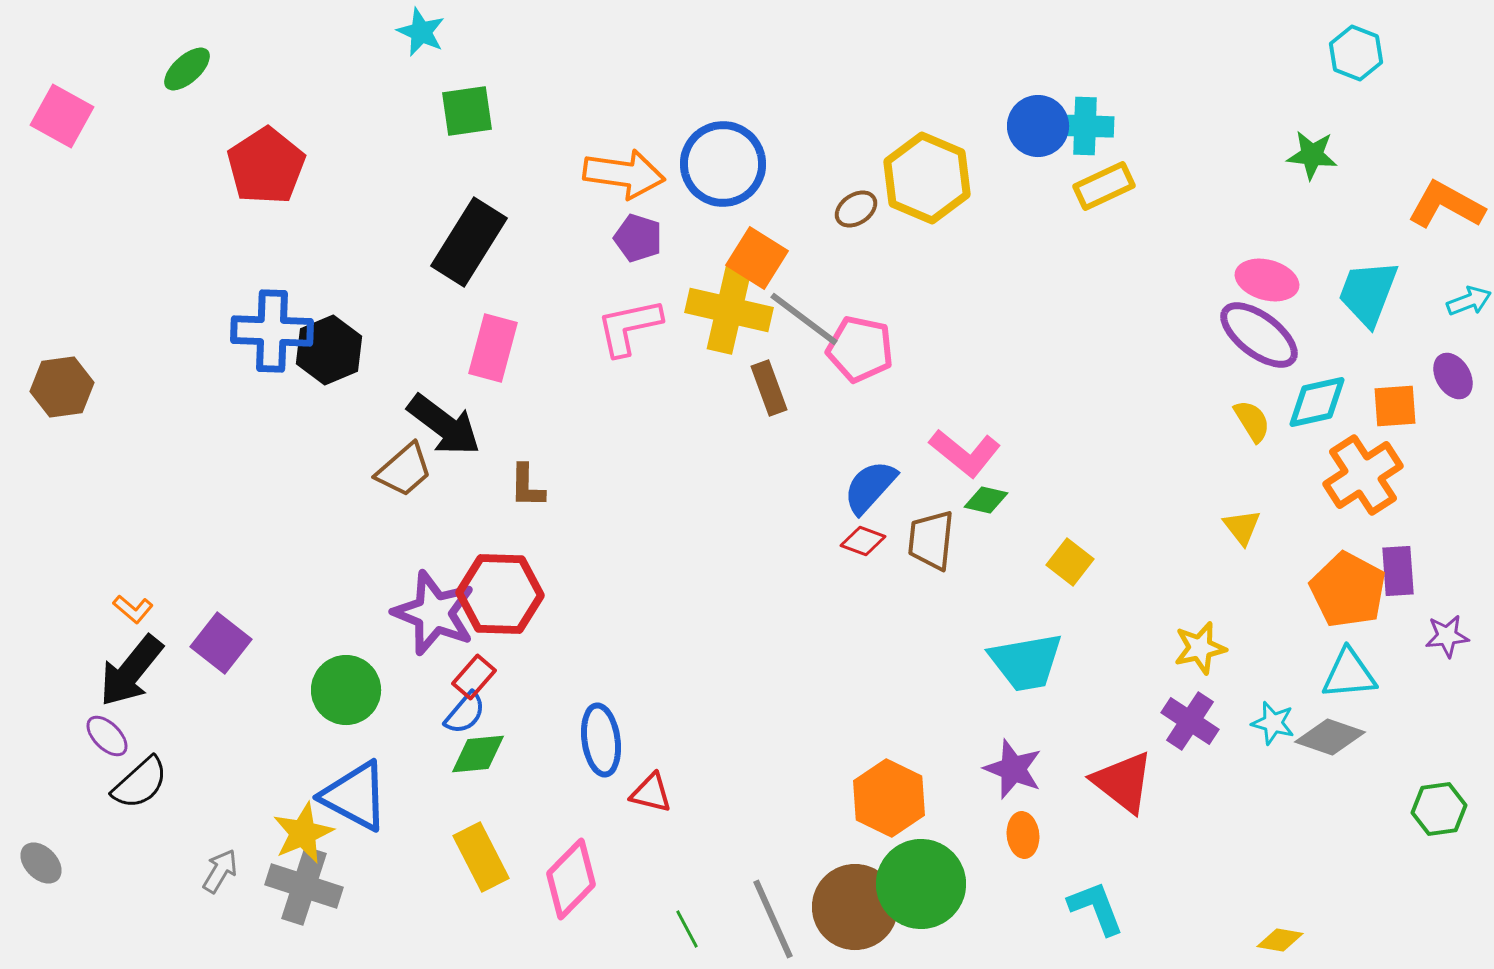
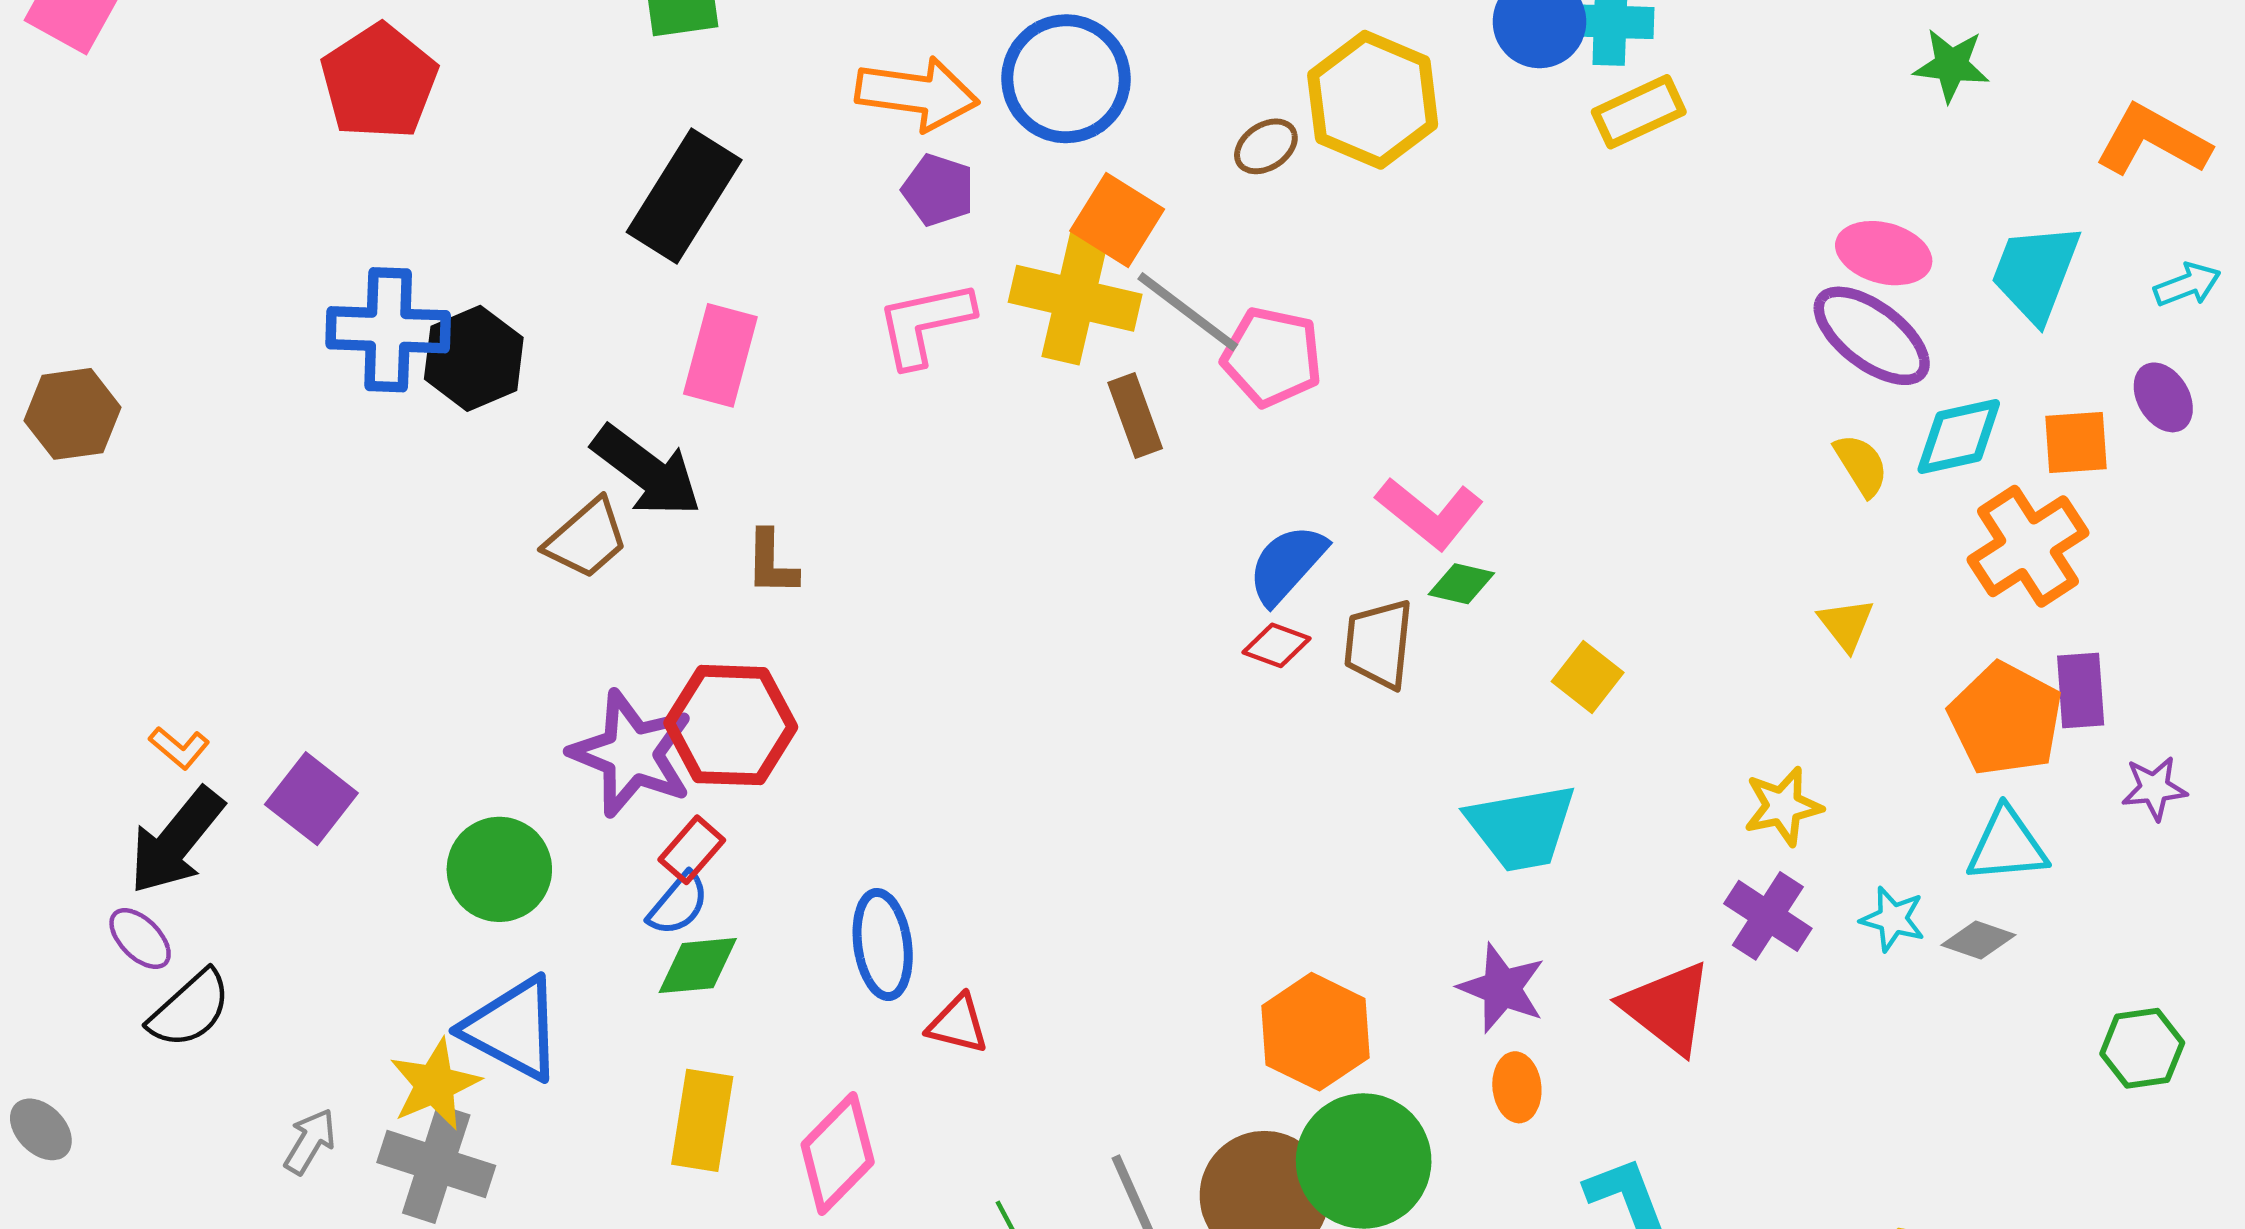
gray diamond: (1330, 737) -> (1978, 940), size x0.7
yellow rectangle: (481, 857) -> (702, 1120), turned 36

